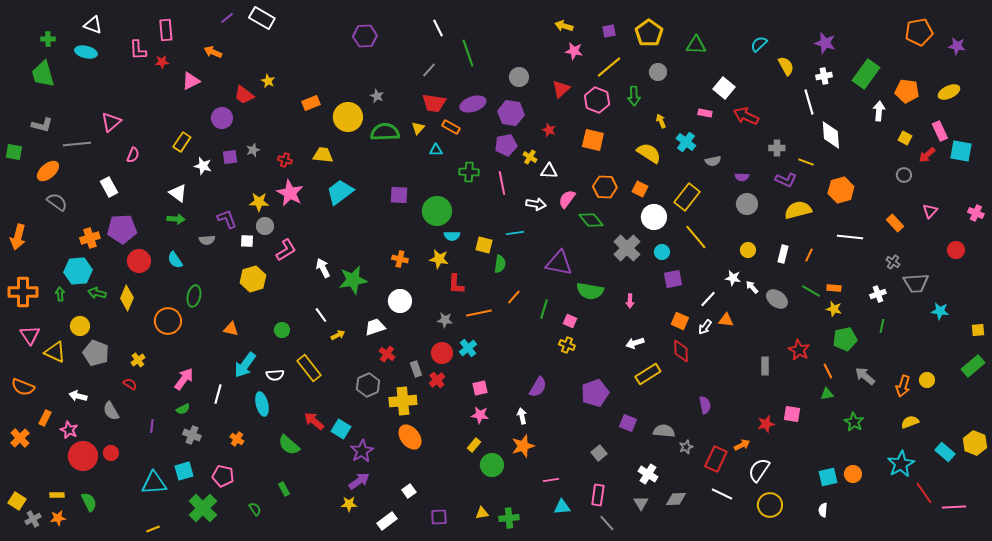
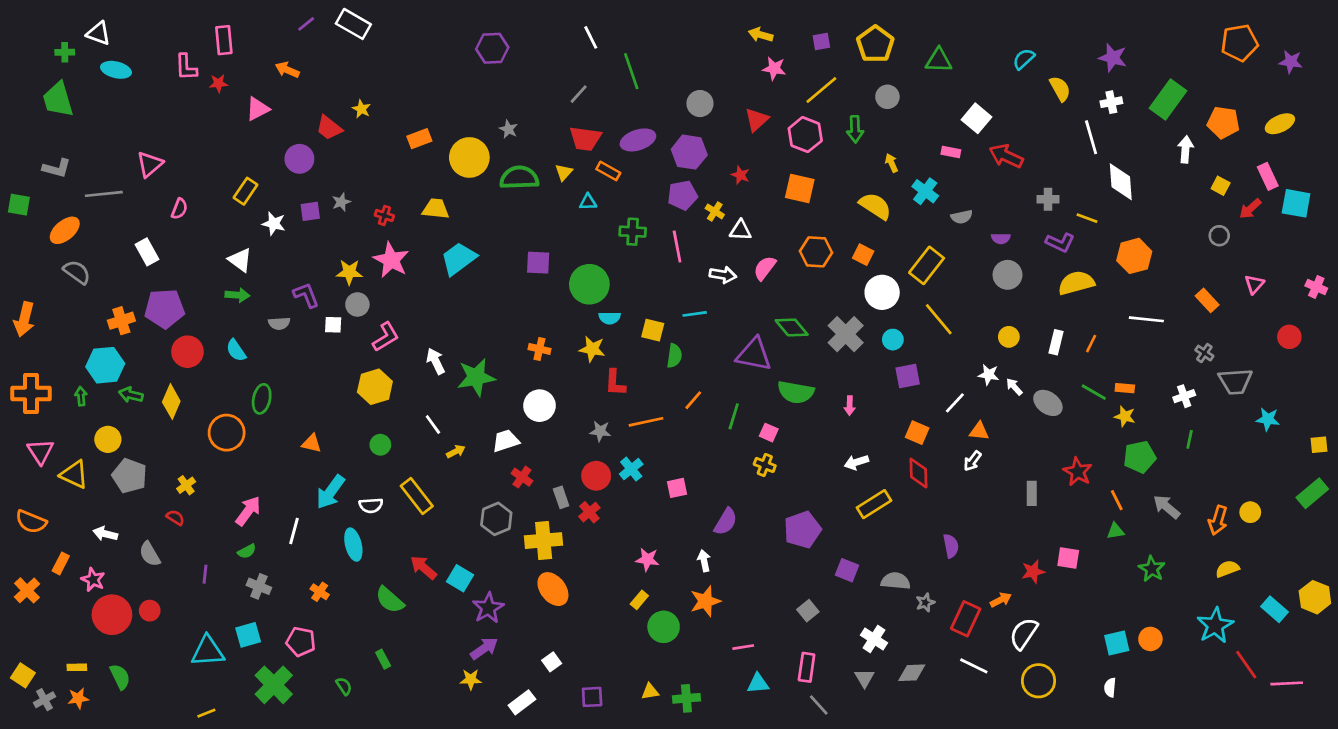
white triangle: (93, 25) -> (98, 33), moved
green diamond: (591, 220) -> (792, 327), moved
yellow hexagon: (253, 279) -> (375, 387), moved
white arrow: (705, 327) -> (972, 461), moved
pink square: (480, 388) -> (677, 488), moved

